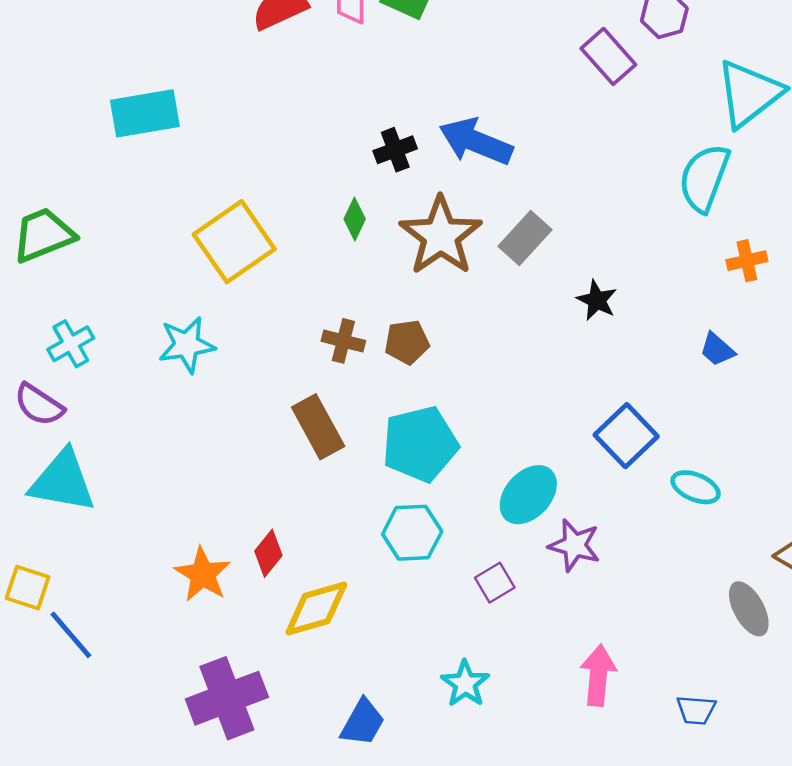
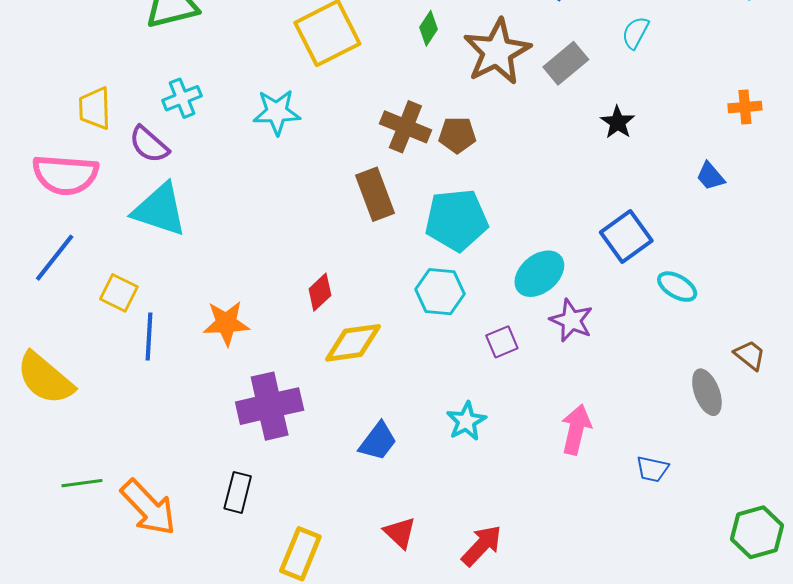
cyan semicircle: (704, 178) -> (635, 33), moved, size x0.6
brown cross: (343, 341) -> (405, 127), size x1.4
orange star: (203, 574) -> (226, 323), moved, turned 30
blue line: (71, 635) -> (149, 337), turned 36

